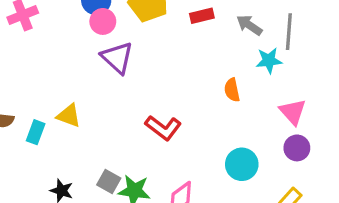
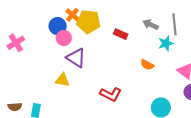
red rectangle: (202, 16) -> (121, 34), moved, turned 48
orange semicircle: (232, 90) -> (147, 65), turned -40
yellow triangle: (69, 116) -> (62, 80), moved

